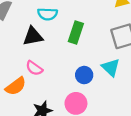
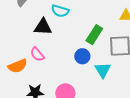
green rectangle: (76, 33) -> (94, 35), moved
blue circle: (84, 75) -> (82, 56), moved

